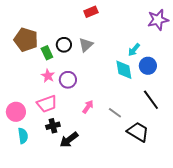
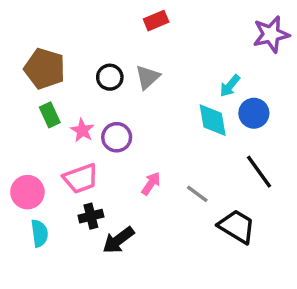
green rectangle: (47, 53) -> (50, 115), moved

